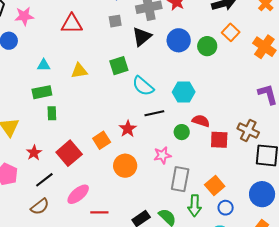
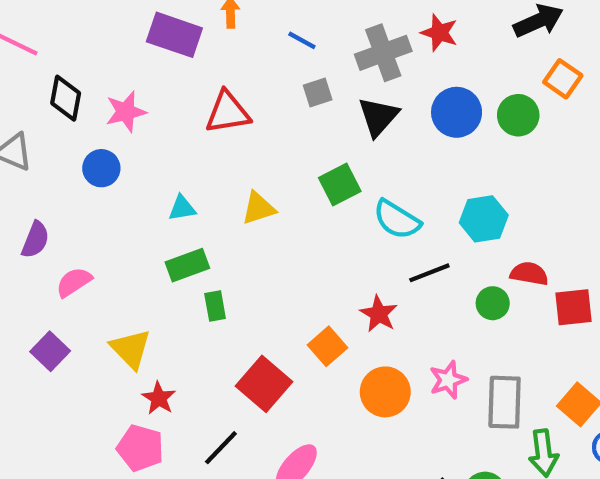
red star: (34, 153) -> (159, 398), moved
pink star: (162, 155) -> (448, 380), moved

